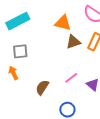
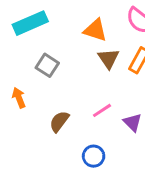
brown triangle: (73, 42) -> (109, 59), turned -49
gray square: (20, 51) -> (47, 65), moved, turned 35

